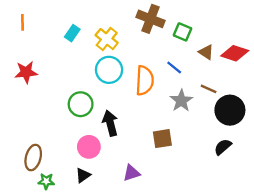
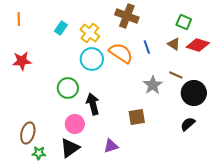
green square: (182, 32) -> (184, 22), moved
blue line: (174, 67) -> (147, 47), moved, turned 32
orange semicircle: (145, 81) -> (121, 53), moved, turned -60
black triangle: (83, 175) -> (70, 148), size x1.5

